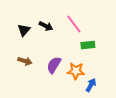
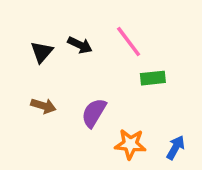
orange star: (76, 71) -> (130, 144), moved
blue arrow: (91, 85) -> (176, 148), moved

